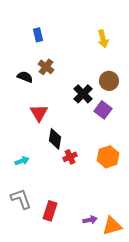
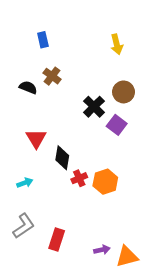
red triangle: (39, 113) -> (36, 138), moved
orange hexagon: (108, 157) -> (105, 182), moved
gray L-shape: (21, 199) -> (24, 226), turned 75

